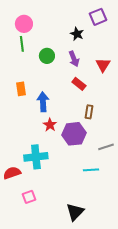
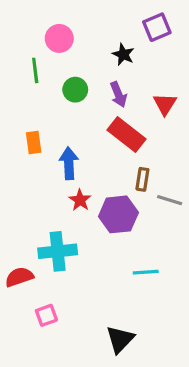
pink circle: (24, 24) -> (59, 38), moved
red rectangle: (79, 84) -> (126, 134), size x1.6
gray line: (106, 147) -> (170, 200), moved, turned 35

